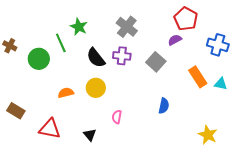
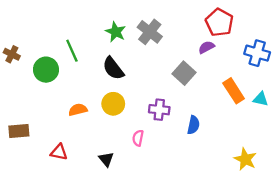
green star: (79, 27) -> (116, 32), moved
purple cross: (122, 56) -> (159, 110), moved
brown rectangle: (16, 111) -> (19, 131), turned -36
red triangle: (50, 129) -> (59, 152), size x0.7

